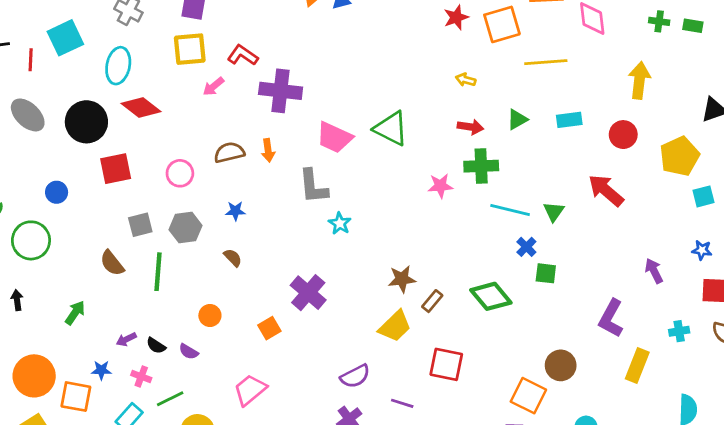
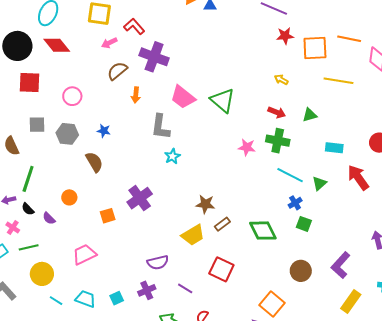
cyan rectangle: (569, 120) -> (334, 148), moved
brown semicircle: (229, 152) -> (117, 71), moved, turned -40
brown semicircle: (233, 258) -> (94, 162), size x1.5
green line: (158, 272) -> (28, 179), moved
brown circle: (561, 365) -> (301, 271), moved

